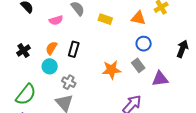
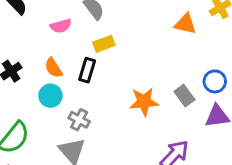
yellow rectangle: (105, 19) -> (104, 44), moved, turned -40
blue circle: (144, 44) -> (215, 81), moved
orange semicircle: (51, 48) -> (53, 68), turned -64

